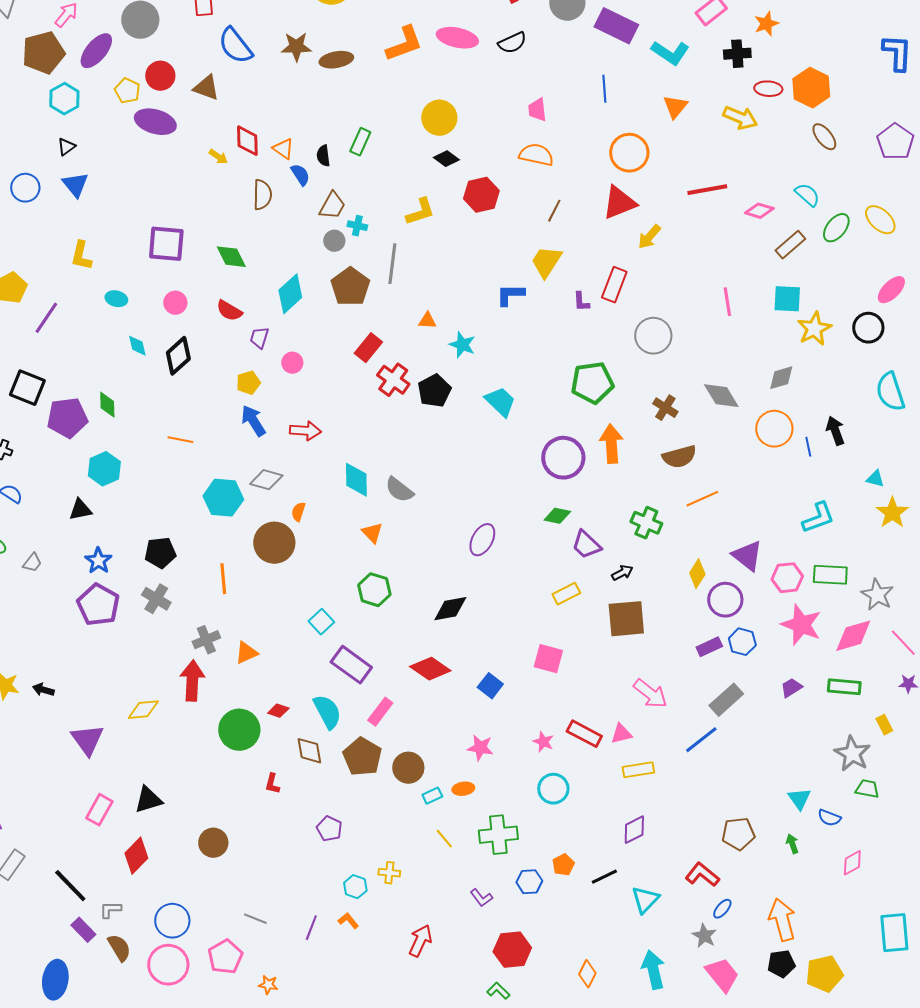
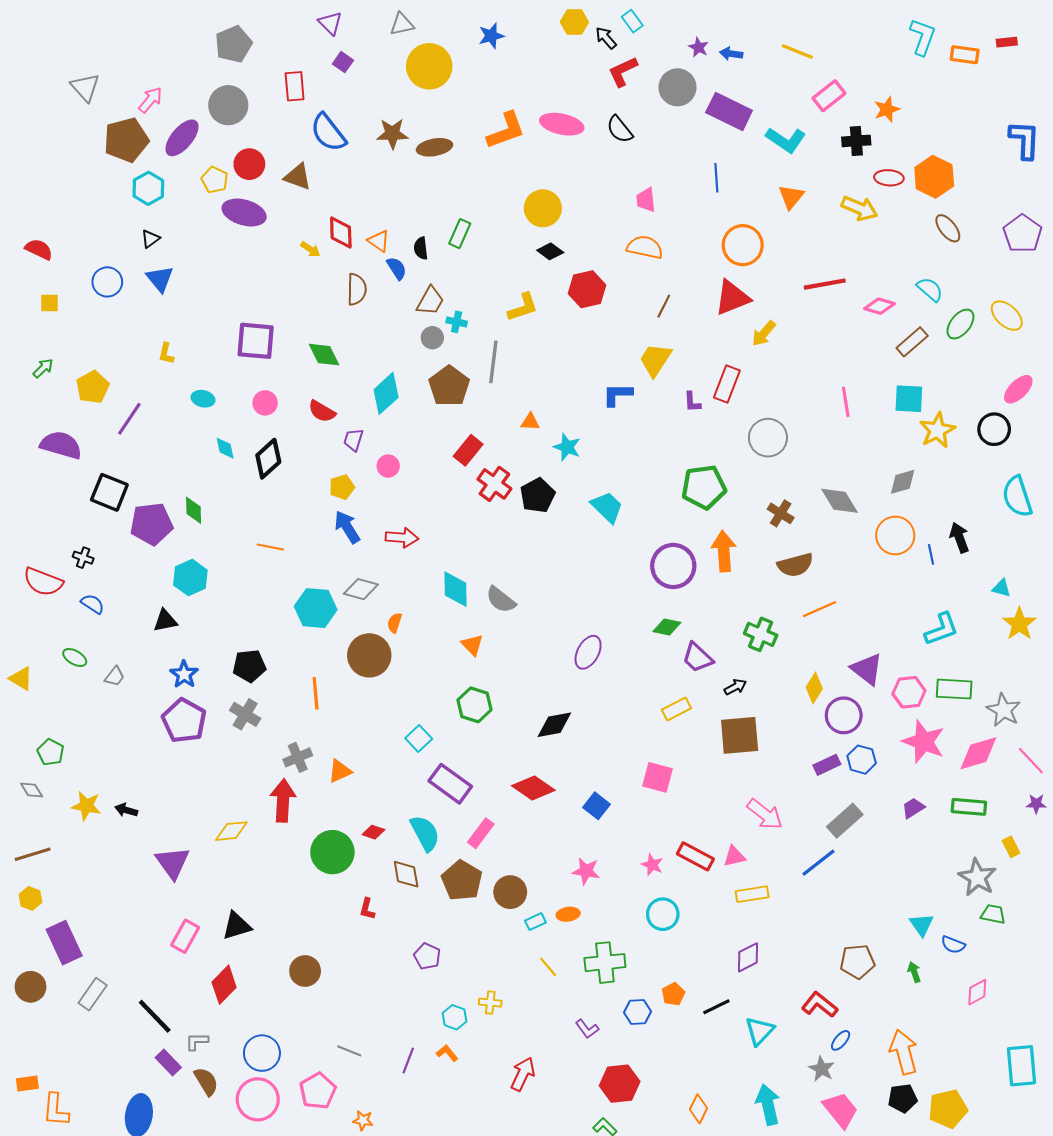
black semicircle: (512, 43) -> (620, 129), turned 76
yellow L-shape: (81, 256) -> (166, 353), size x0.7

